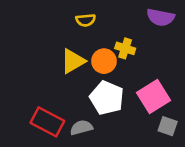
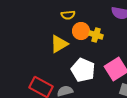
orange circle: (104, 61) -> (81, 31), moved

